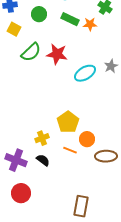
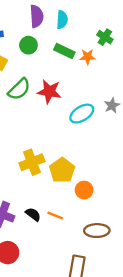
yellow cross: (42, 138) -> (32, 162), moved, size x1.5
orange line: (70, 150) -> (55, 216), moved
brown ellipse: (106, 156) -> (97, 231), moved

